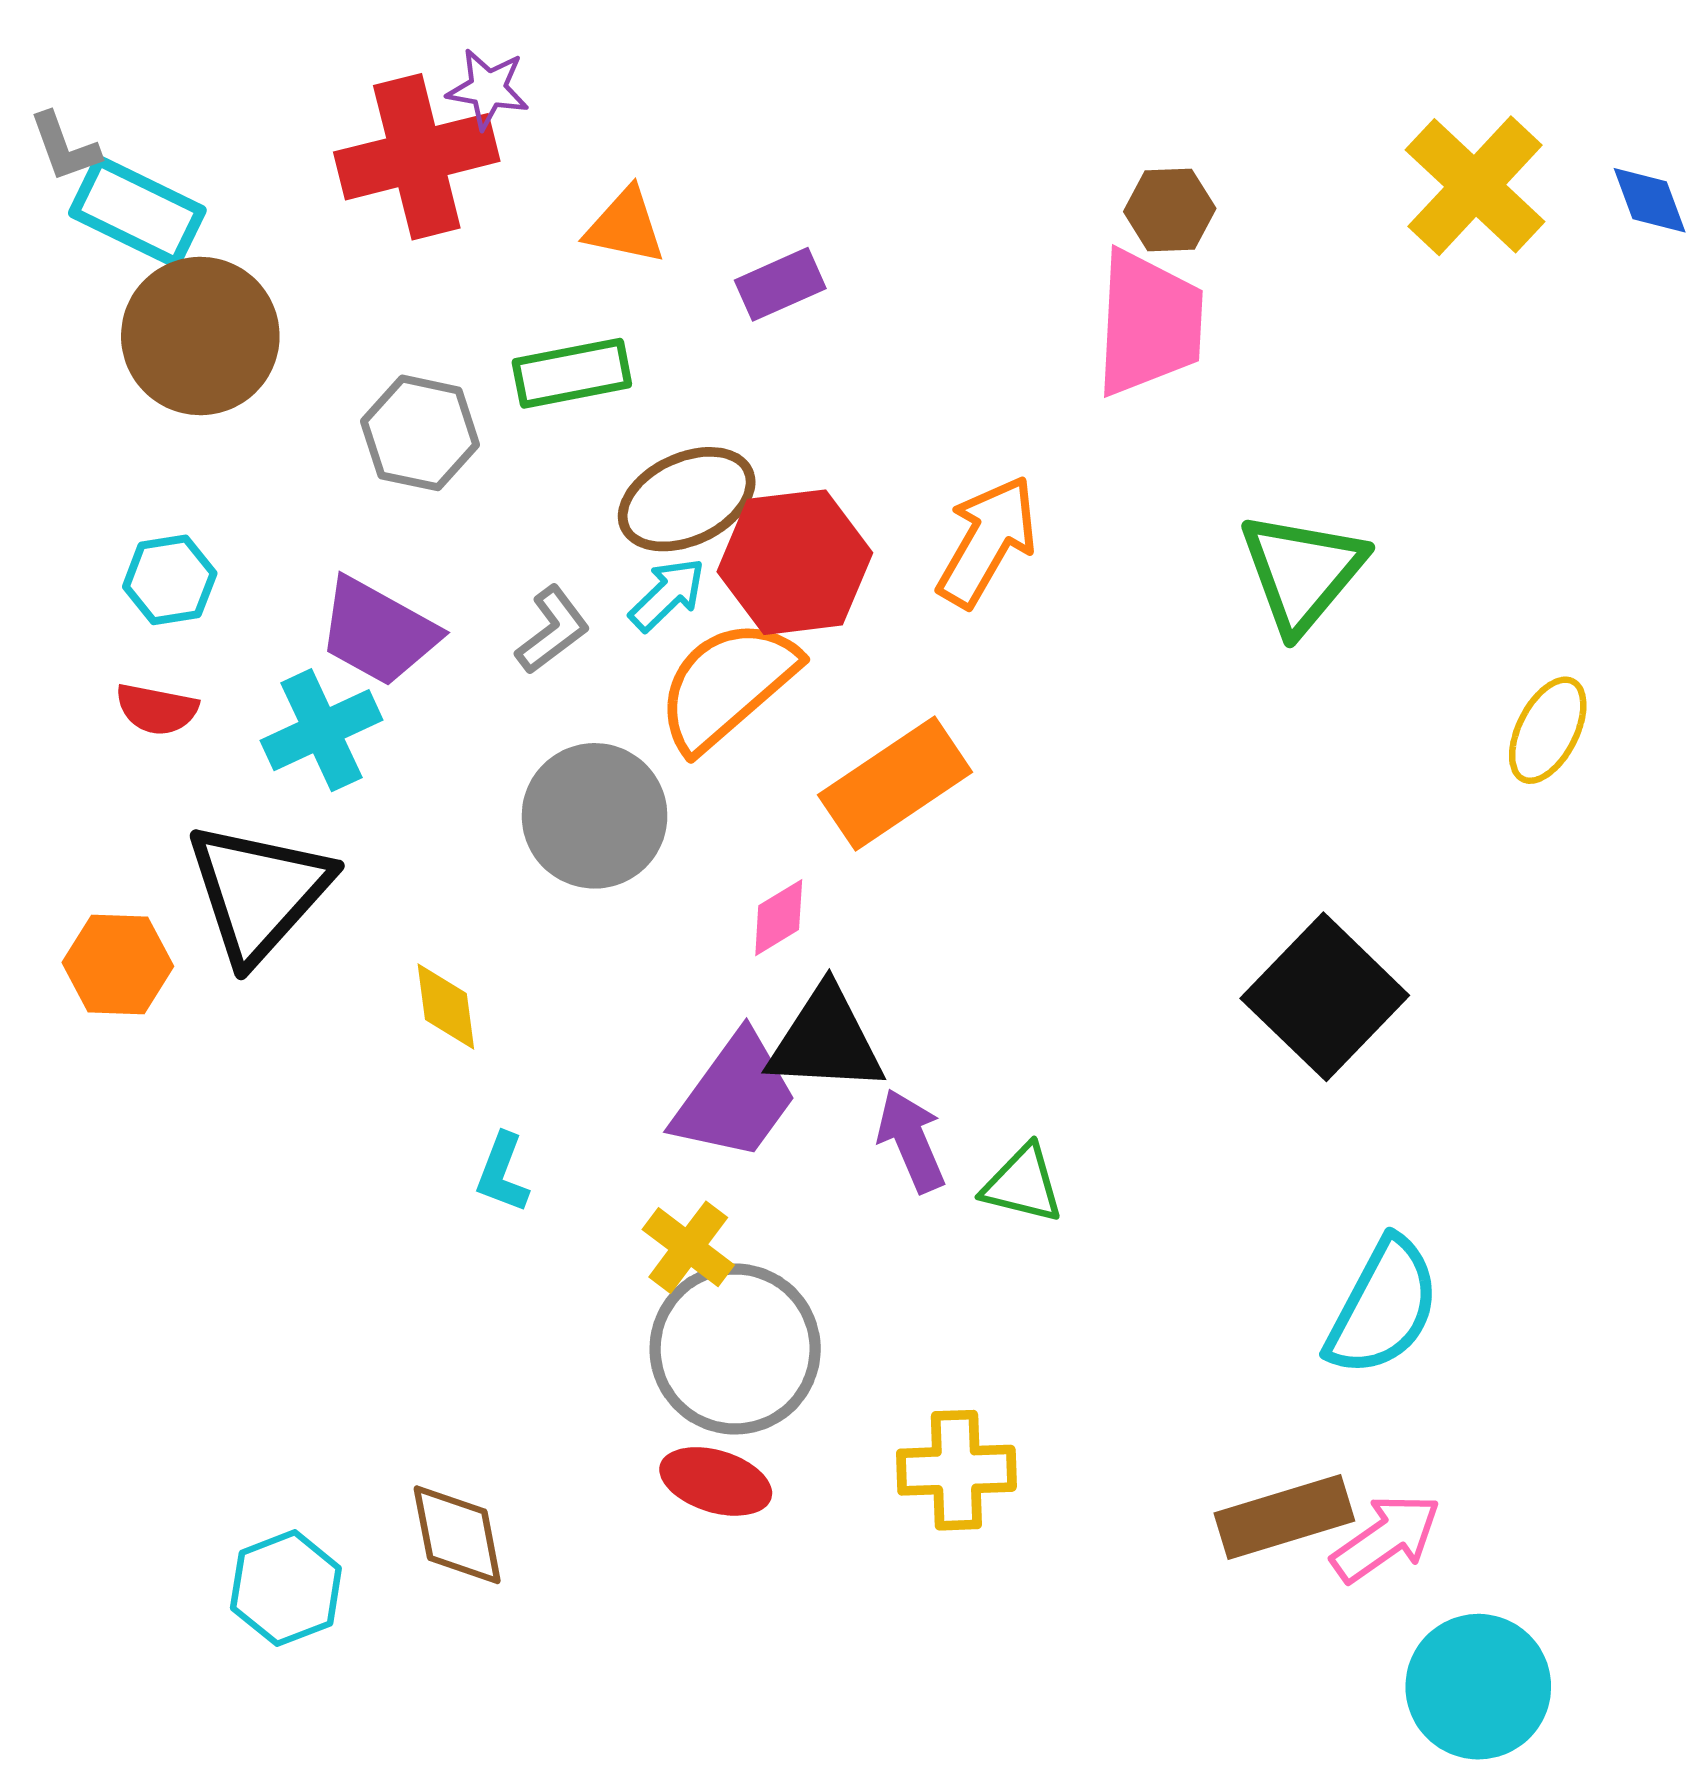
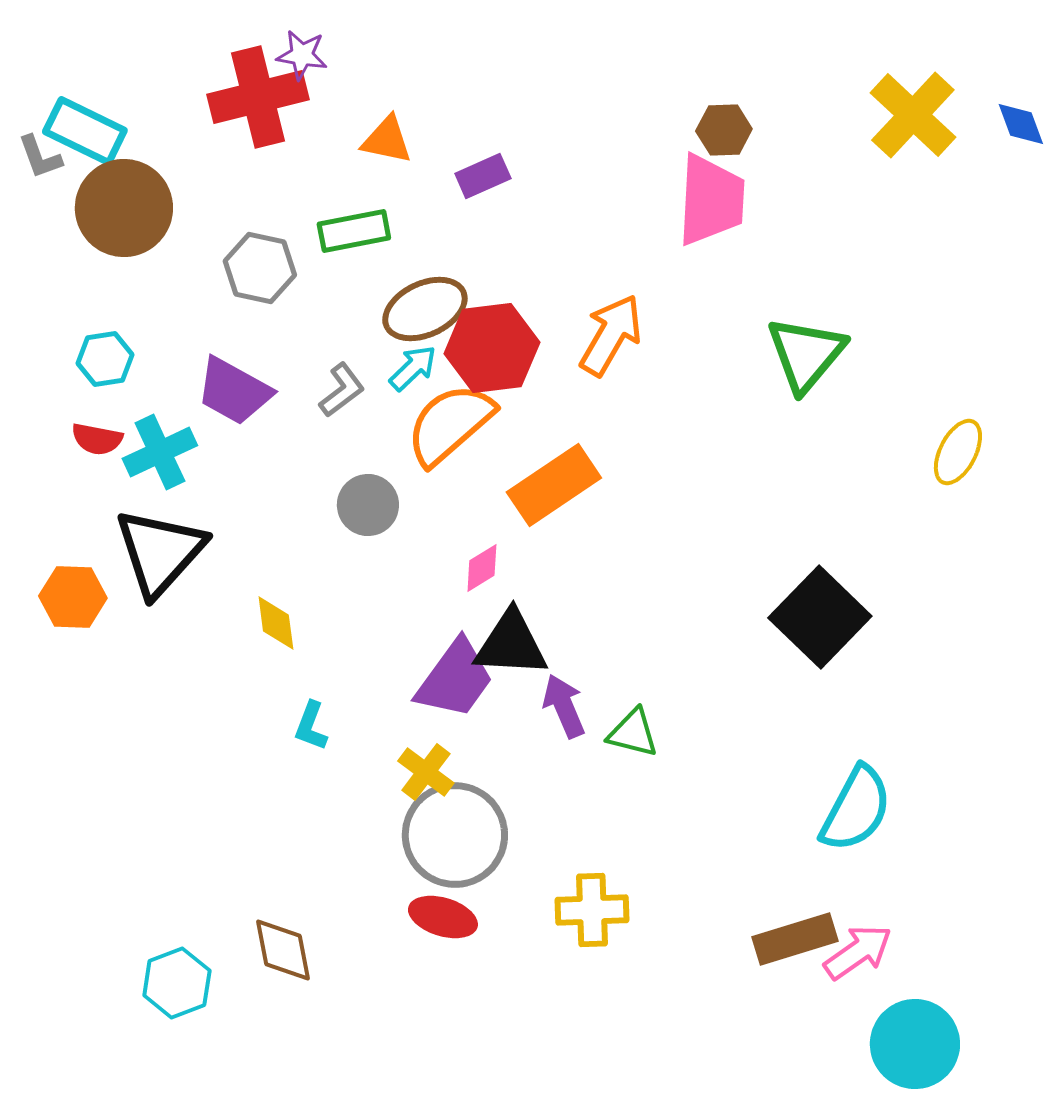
gray L-shape: (65, 147) -> (40, 157), moved
cyan cross: (322, 730) -> (160, 452), moved
gray circle: (595, 816) -> (368, 505), size x0.7

